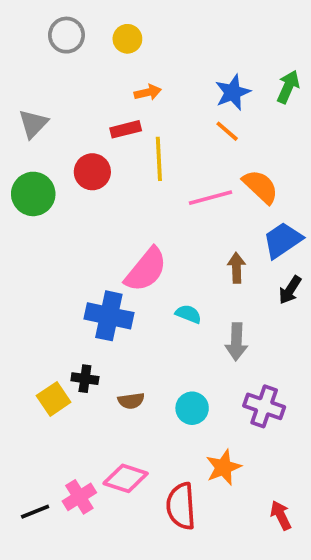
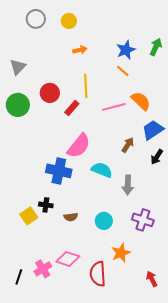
red rectangle: (126, 129) -> (72, 108), moved, turned -35
brown arrow: (236, 268) -> (128, 145), turned 35
cyan semicircle: (188, 314) -> (102, 170), size x1.5
black line: (35, 512) -> (19, 277), turned -49

